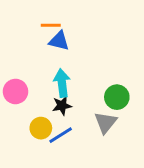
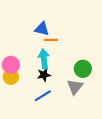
orange line: (51, 25) -> (51, 40), moved
yellow circle: (41, 128) -> (11, 77), moved

